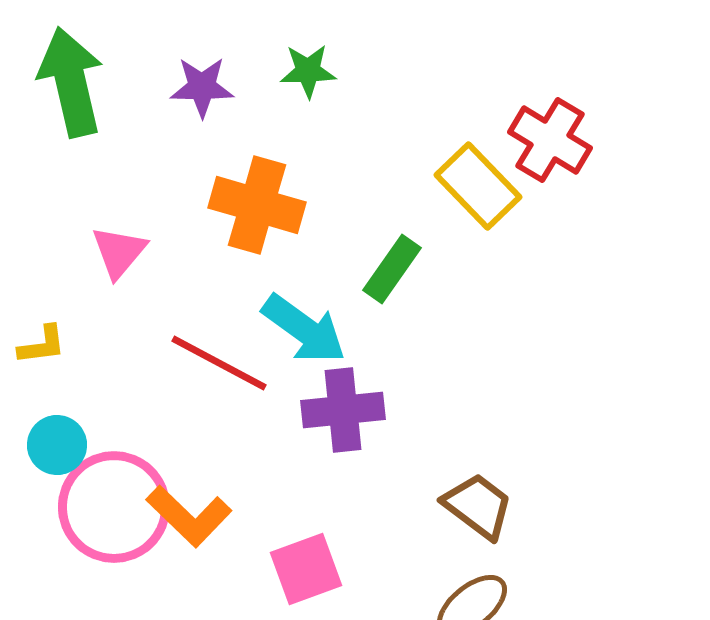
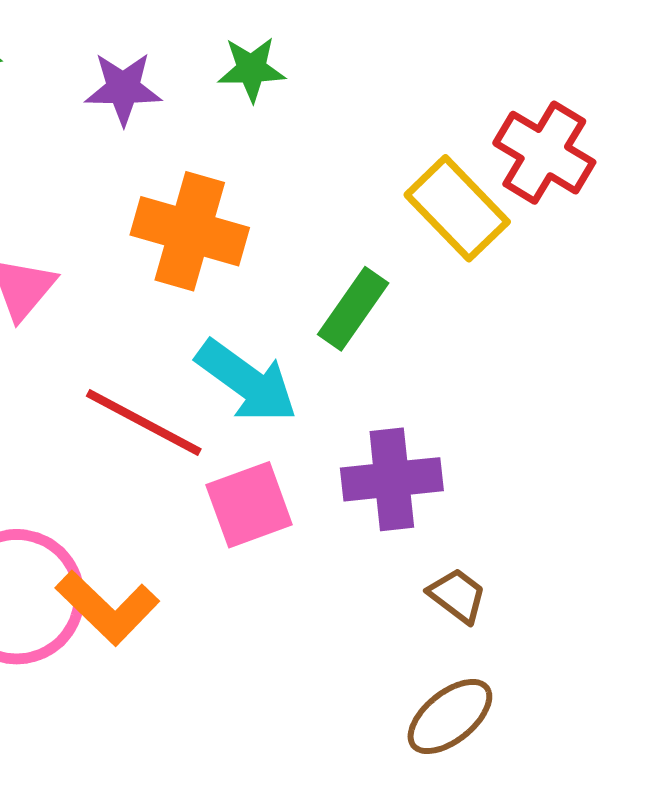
purple cross: (343, 410) -> (392, 479), moved
brown trapezoid: (478, 506) -> (457, 596), size x0.7
pink square: (306, 569) -> (249, 505), moved

